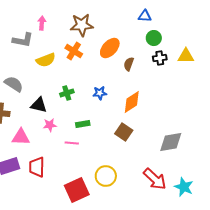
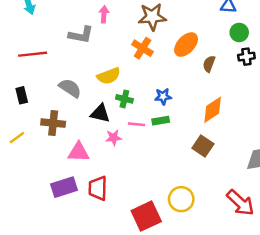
yellow semicircle: (46, 60) -> (109, 76), moved
green cross: (67, 93) -> (124, 99), moved, turned 32
blue star: (100, 93) -> (163, 96), moved
green rectangle: (83, 124) -> (161, 121), moved
pink line: (72, 143) -> (136, 124), moved

